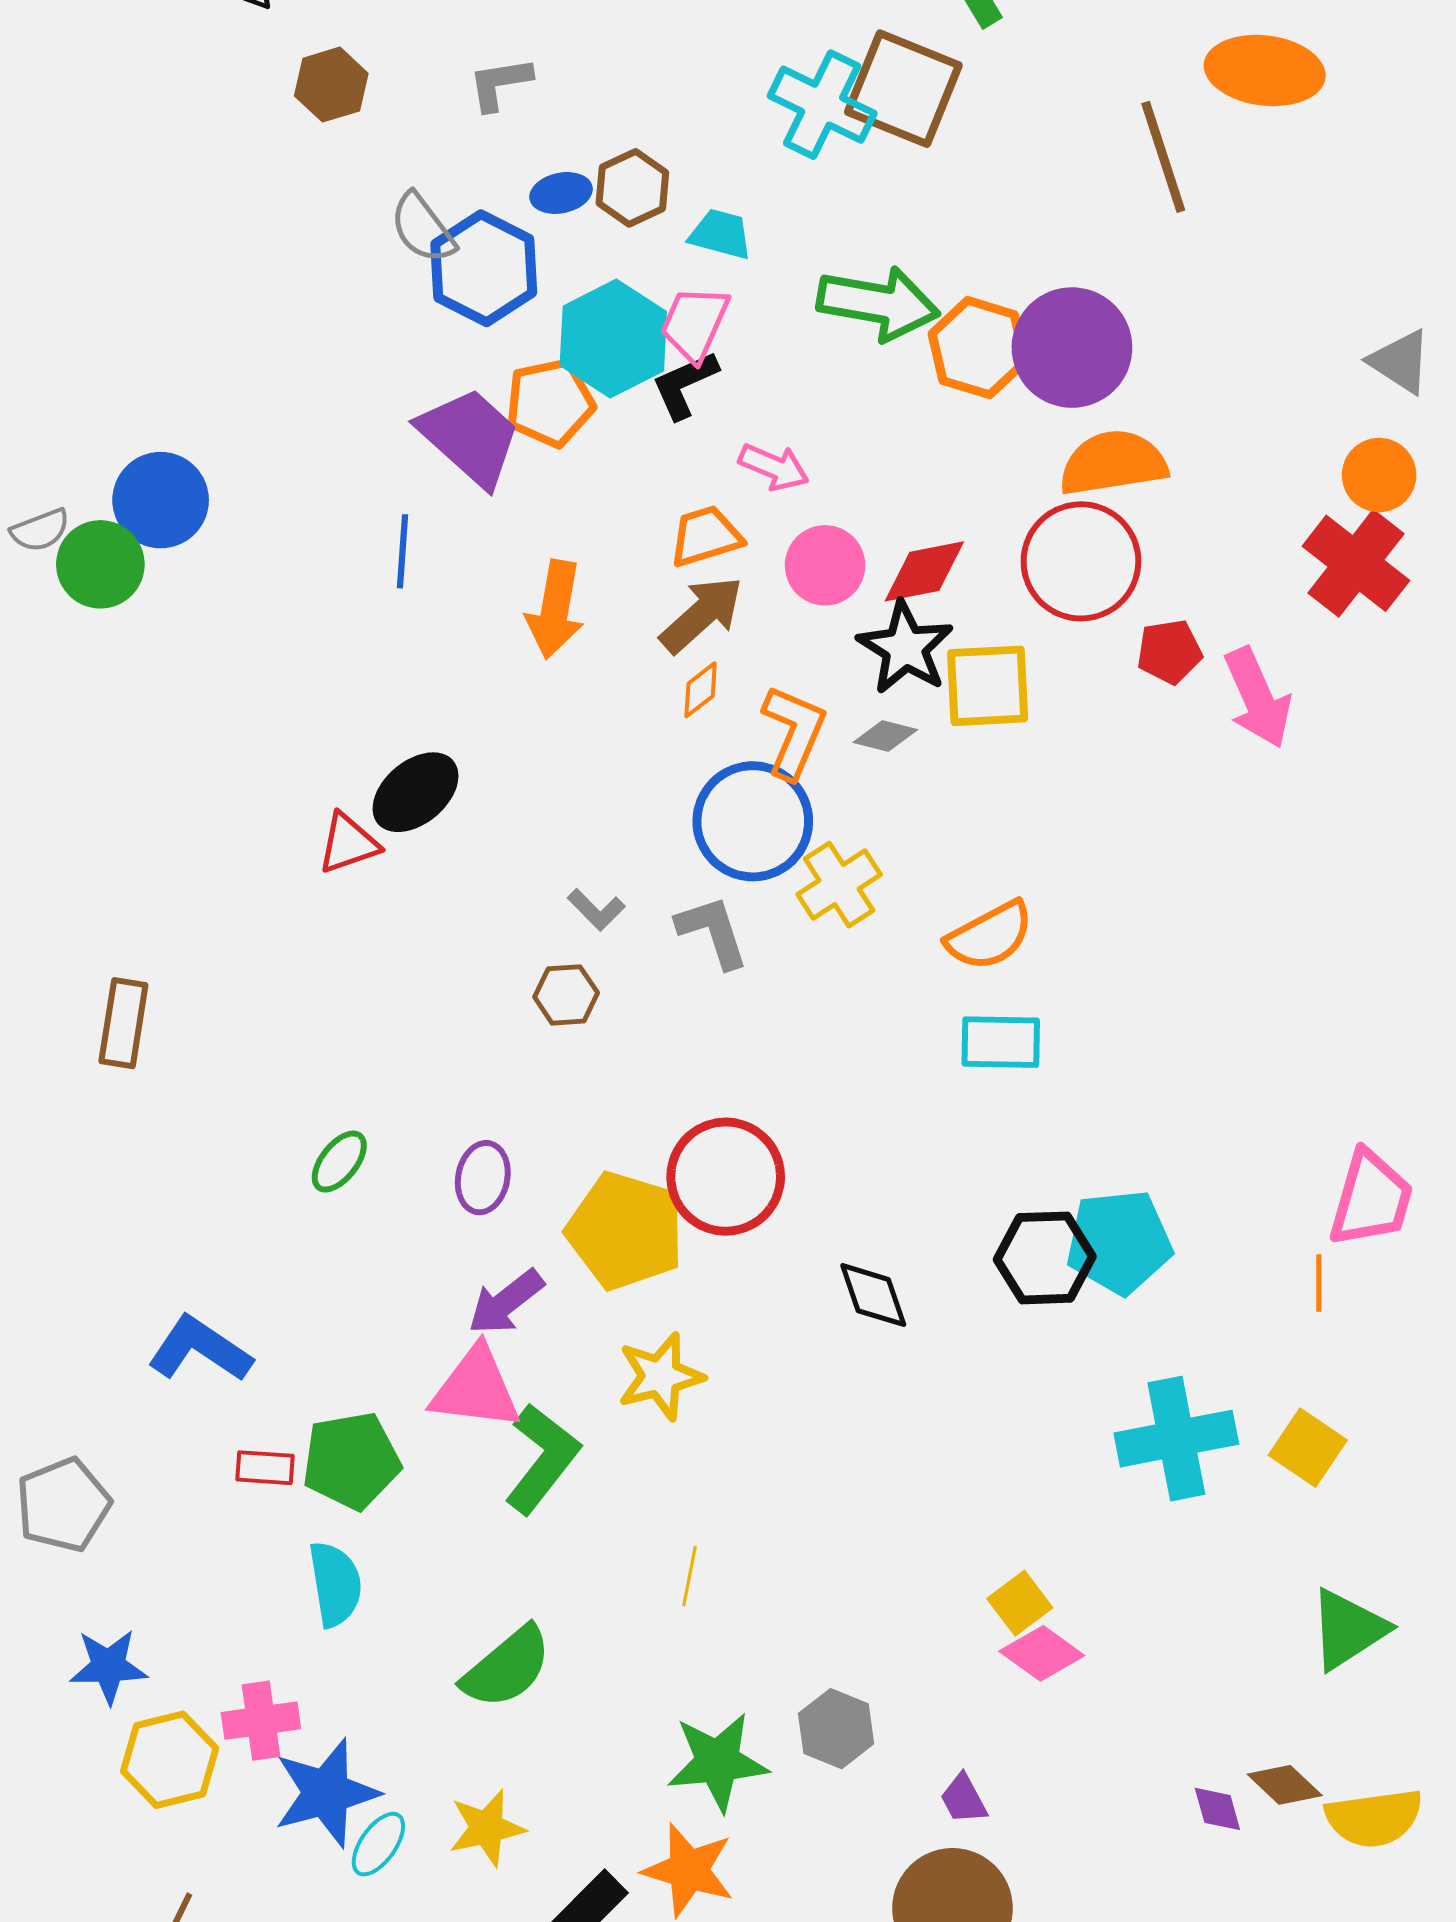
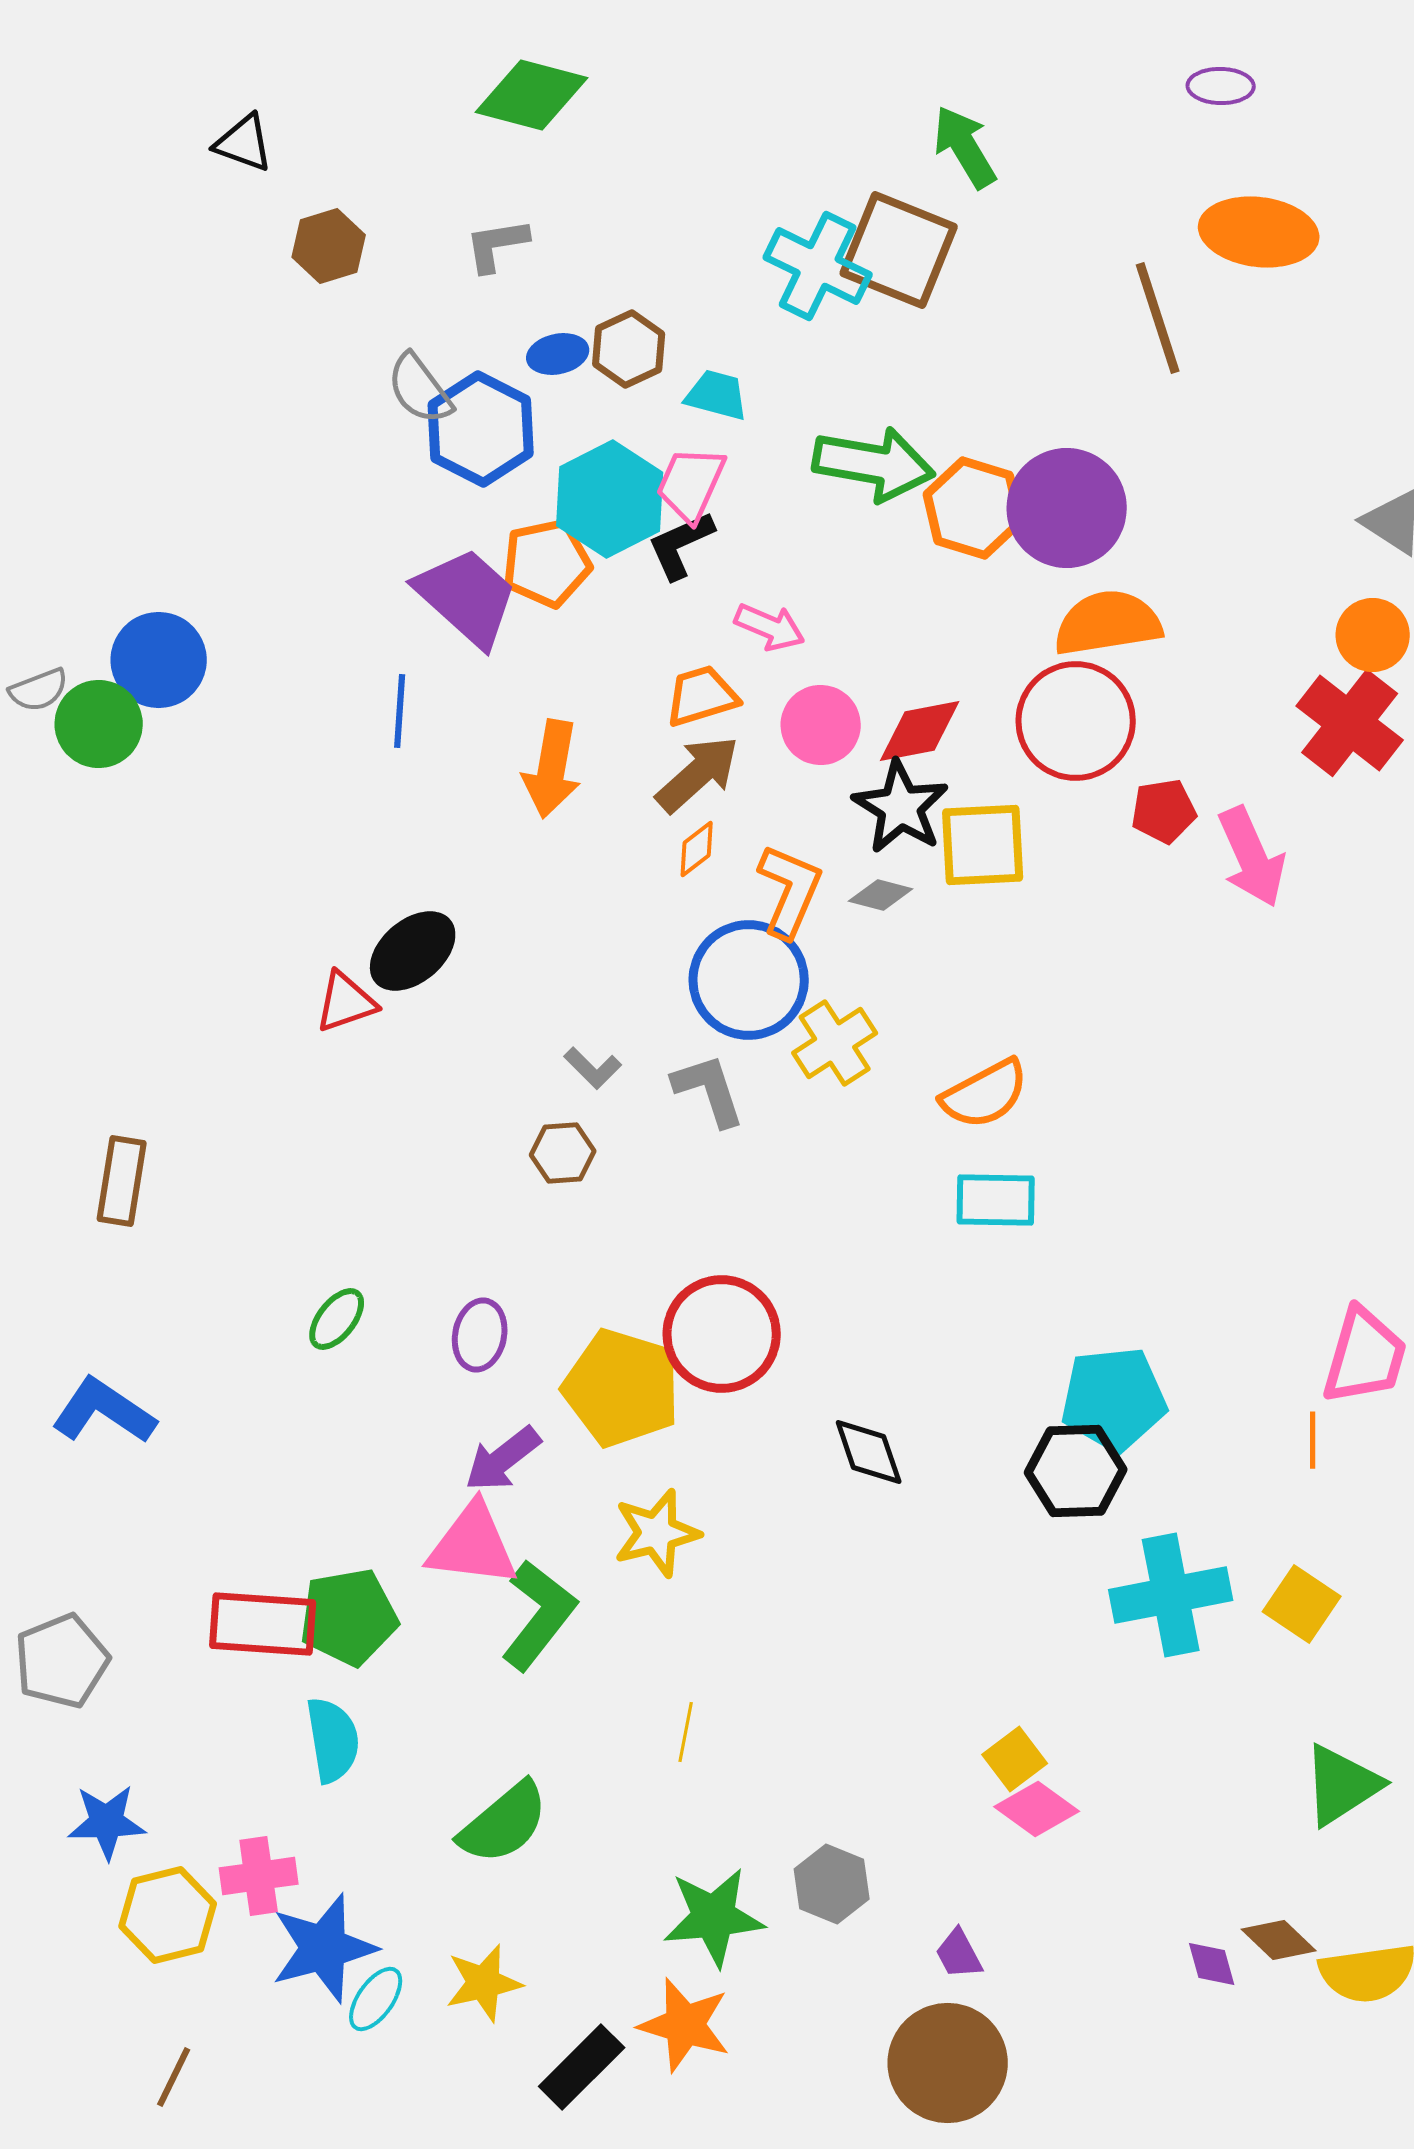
black hexagon: (1045, 1258) -> (1076, 1471), moved
blue L-shape: (200, 1349) -> (104, 1411), moved
red rectangle: (265, 1468) -> (263, 1624), size x1.8

